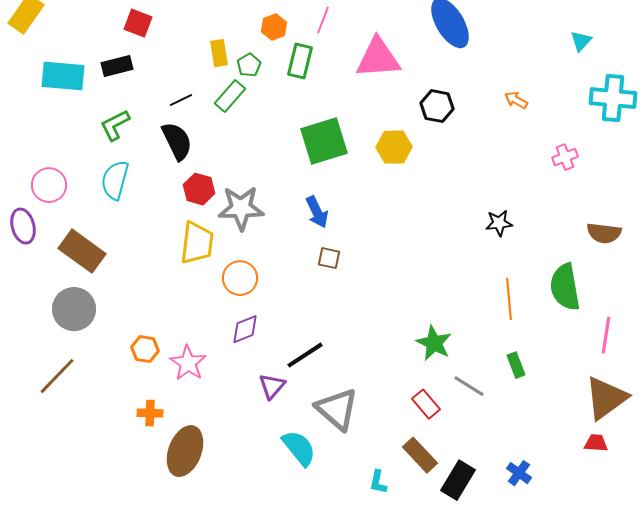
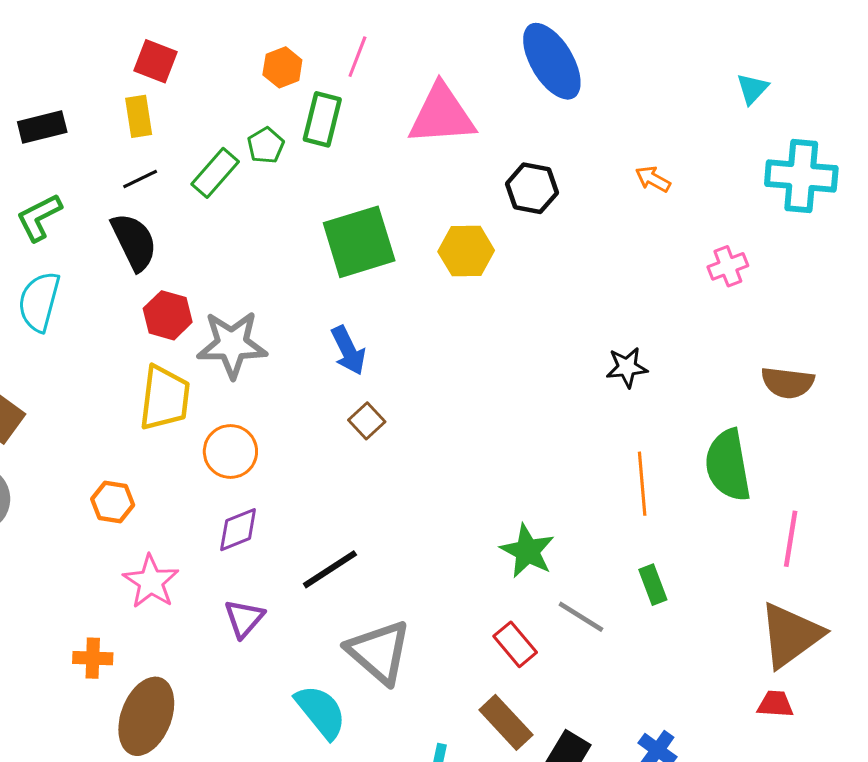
red square: (138, 23) -> (155, 61), moved
yellow rectangle: (219, 53) -> (139, 116), moved
green pentagon: (249, 65) -> (266, 145), moved
brown square: (329, 258) -> (367, 421), turned 35
orange hexagon: (145, 349) -> (113, 502), moved
purple triangle: (272, 386) -> (244, 618), moved

